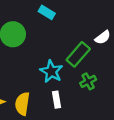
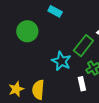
white rectangle: (57, 100) -> (82, 84), moved

